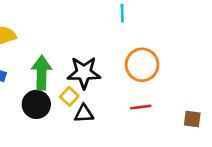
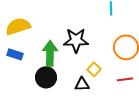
black star: (84, 73) -> (76, 40), moved
yellow square: (69, 96) -> (94, 69), moved

